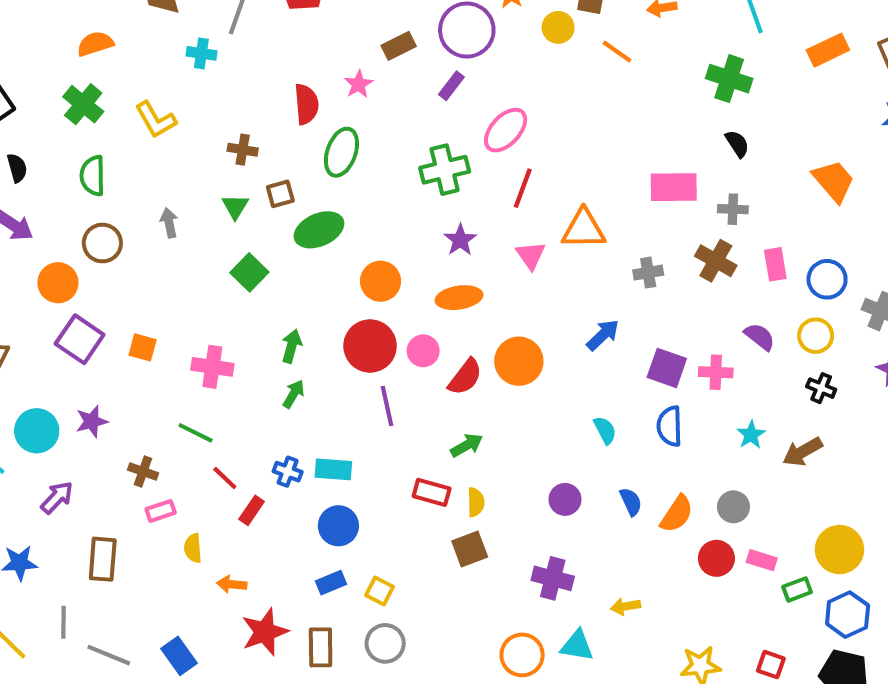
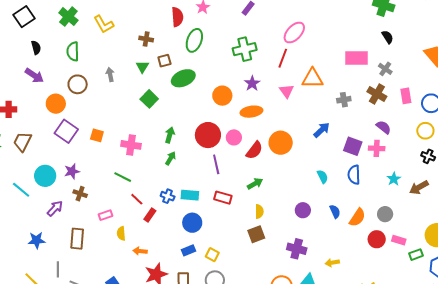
pink ellipse: (506, 130) -> (294, 33), moved
gray cross: (733, 209) -> (385, 69), turned 32
orange circle: (381, 281) -> (222, 96), moved
purple semicircle: (760, 337) -> (384, 127), moved
brown cross: (143, 471) -> (80, 194), moved
red rectangle: (432, 492) -> (223, 198), moved

